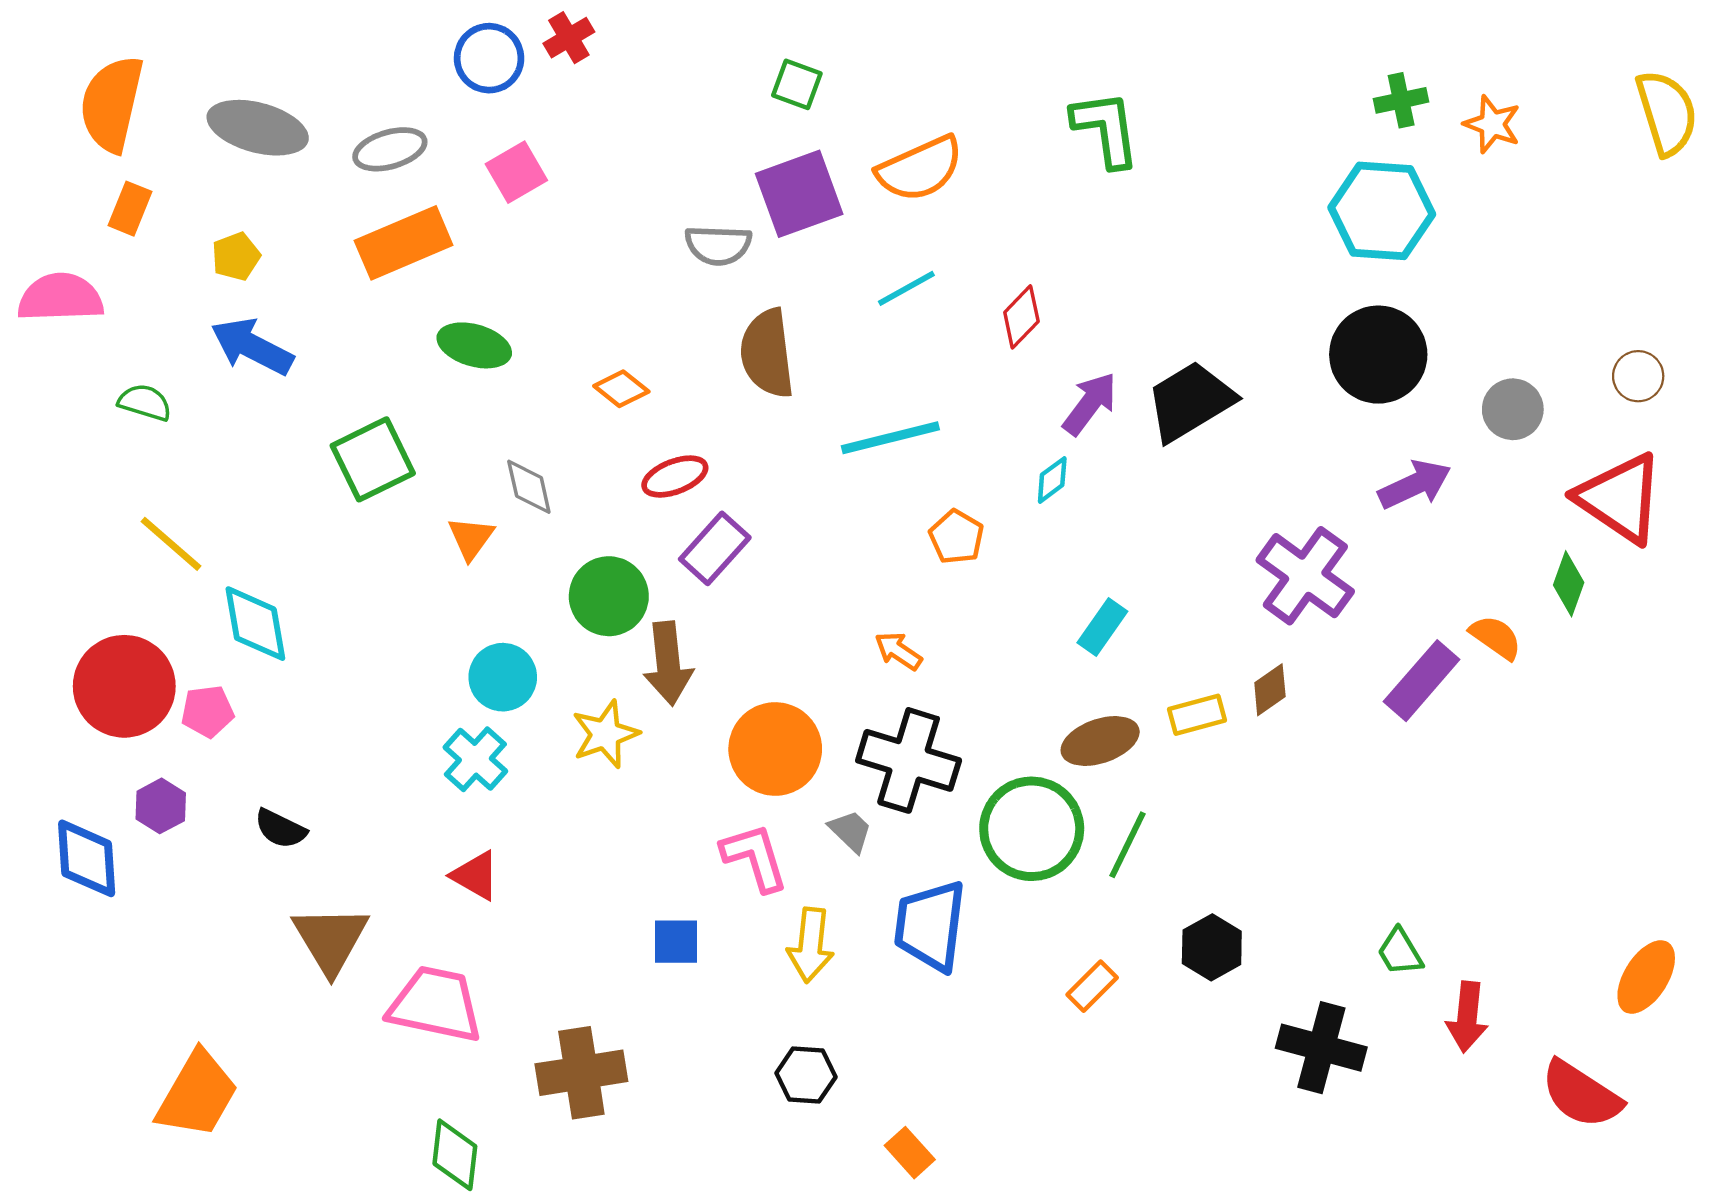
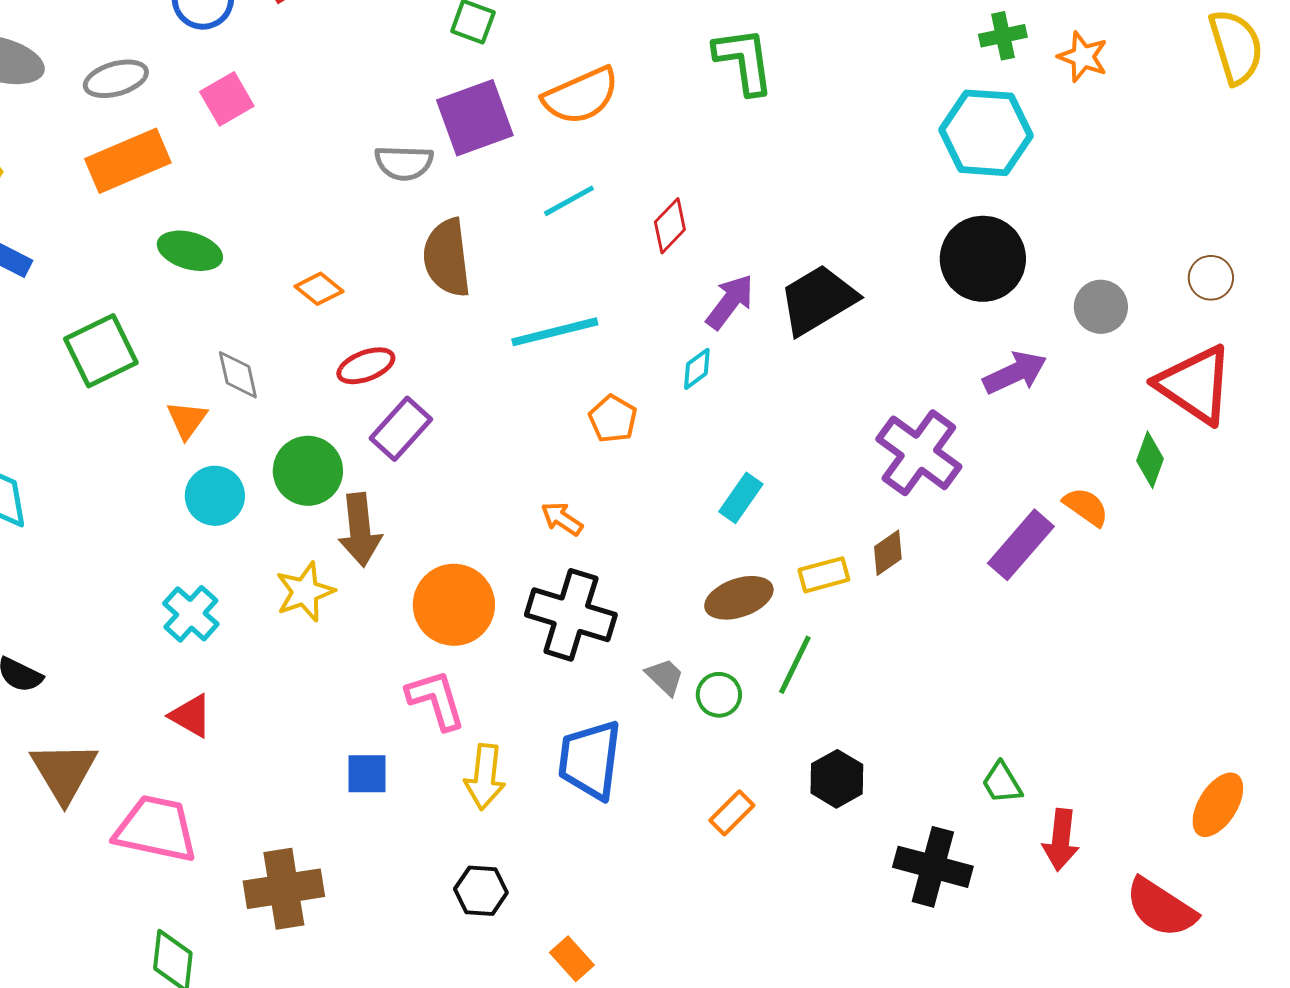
cyan circle: (503, 677) -> (215, 496), moved
green circle: (1032, 829) -> (719, 695), moved, size x0.5
gray trapezoid: (850, 831) -> (665, 677), moved
green line: (1127, 845) -> (795, 665), moved

